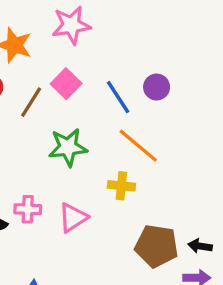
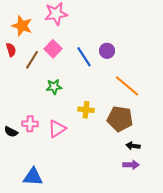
orange line: (138, 146) -> (127, 86), moved
green star: (68, 147) -> (54, 87), size x0.7
brown pentagon: (157, 246) -> (120, 119), moved

